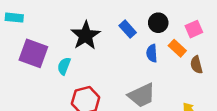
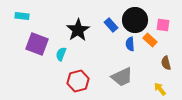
black circle: (158, 23) -> (135, 20), size x1.6
pink square: (194, 29) -> (163, 25), turned 32
brown semicircle: (196, 65) -> (166, 63), moved

